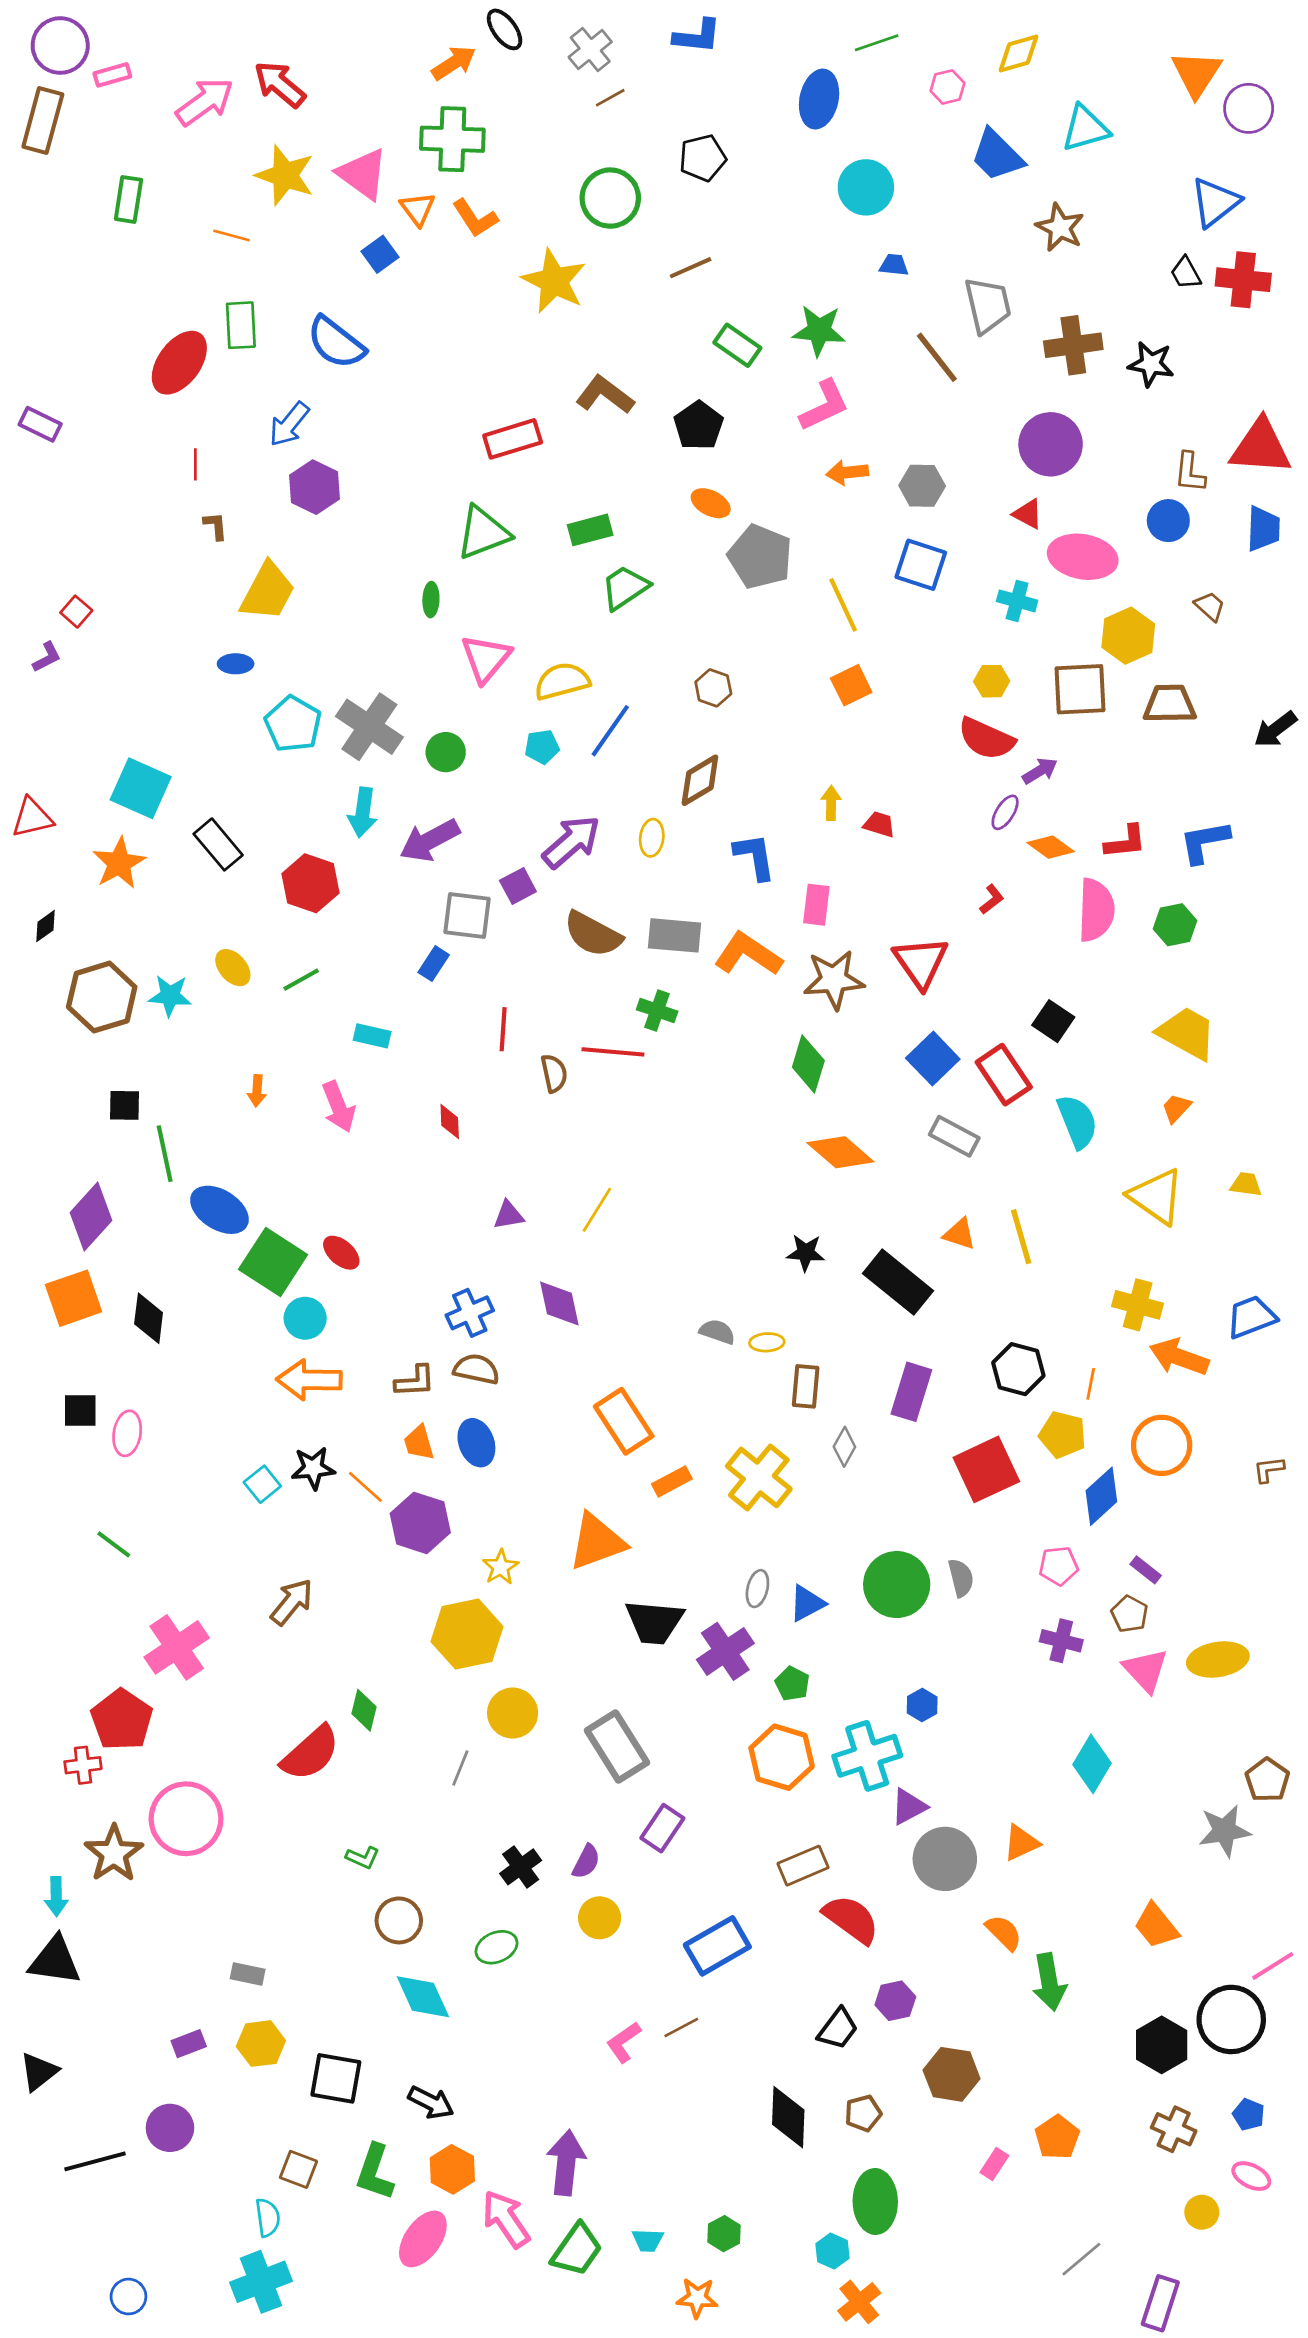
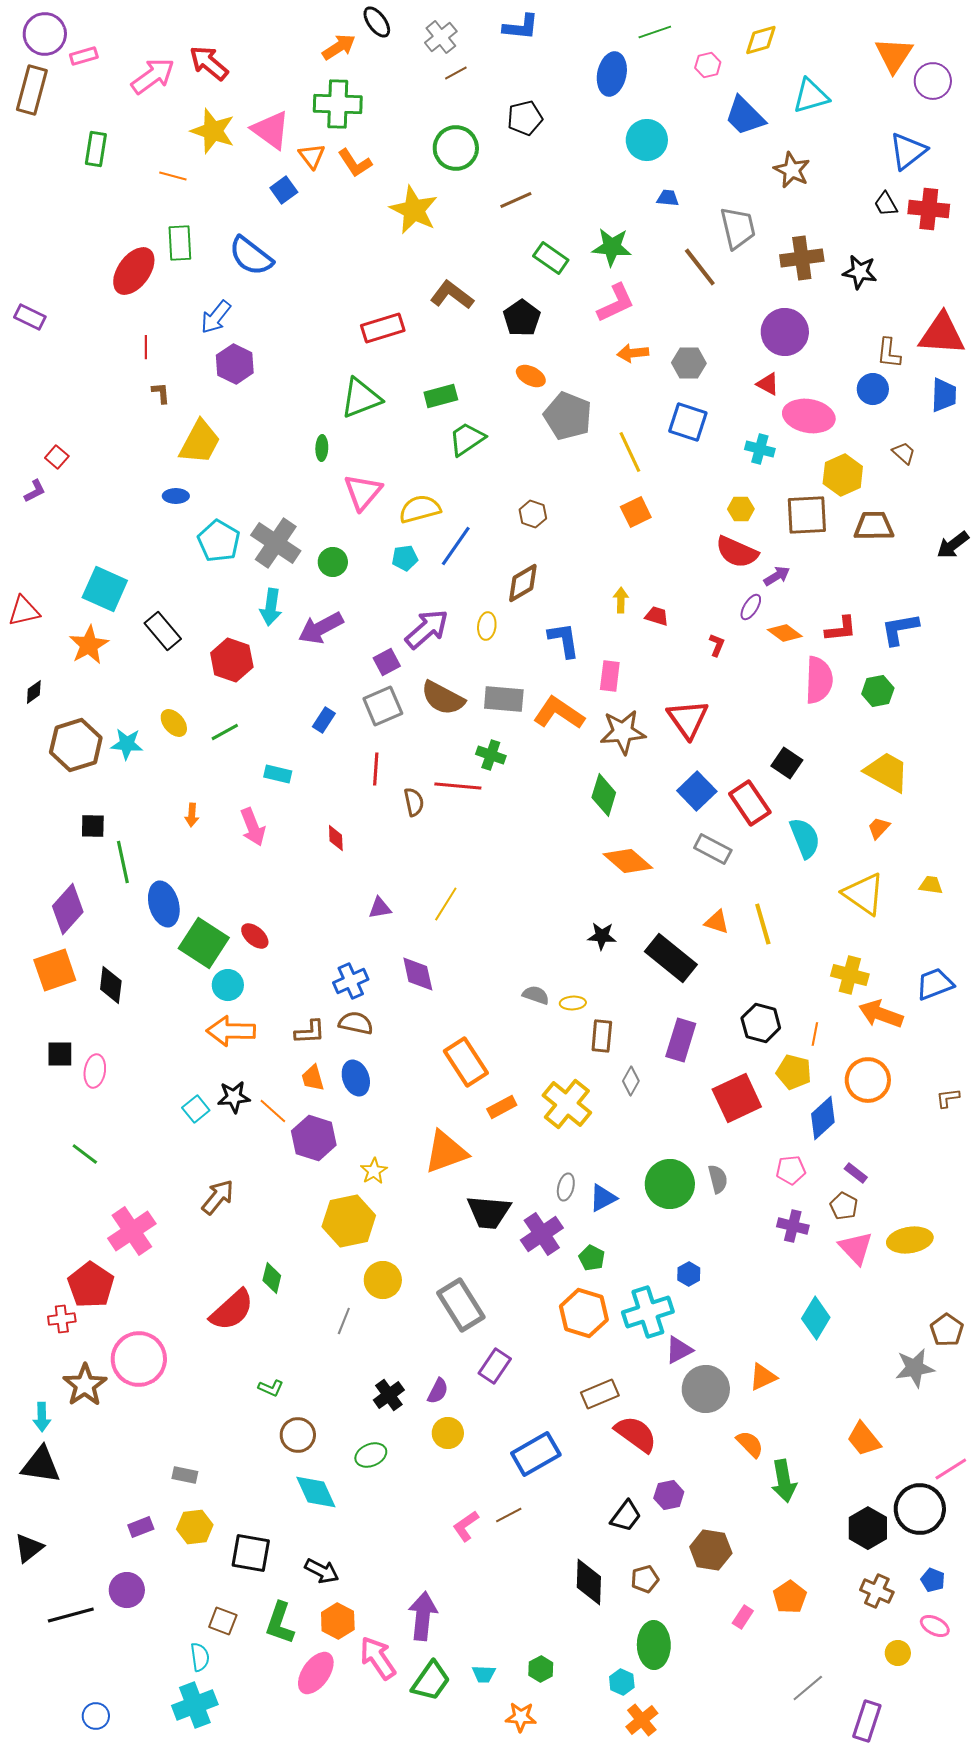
red L-shape: (992, 899) -> (717, 645), moved, turned -30
gray square: (467, 915) -> (383, 706), moved, turned -30
blue ellipse: (219, 1210) -> (164, 904), turned 42

